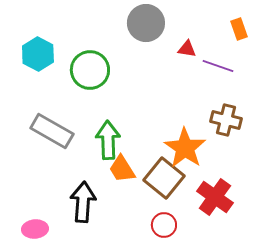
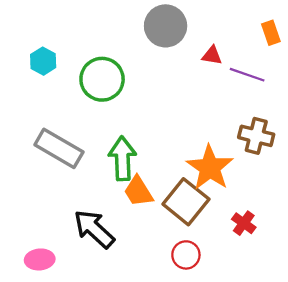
cyan hexagon: (38, 54) -> (43, 61), size x0.7
red cross: (215, 197) -> (244, 223), size x0.6
black arrow: (83, 202) -> (94, 229), turned -51

